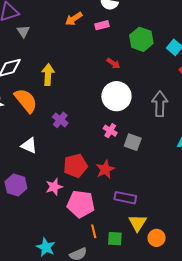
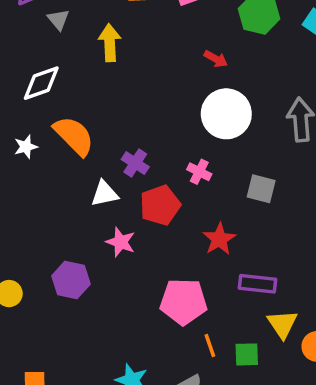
yellow arrow: (48, 75) -> (110, 43), moved
pink cross: (110, 131) -> (199, 172), moved
white triangle: (29, 146) -> (105, 194), moved, turned -30
red pentagon: (75, 166) -> (160, 205), moved
pink star: (54, 187) -> (121, 242), moved, turned -30

